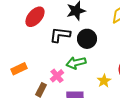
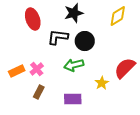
red ellipse: (35, 17) -> (33, 19), turned -60
pink cross: (57, 76) -> (37, 69), moved

